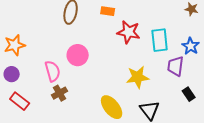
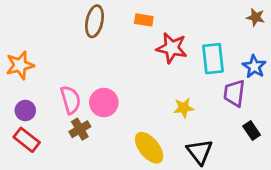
pink circle: (78, 55) -> (104, 103), moved
purple circle: (12, 74) -> (25, 110), moved
yellow star: (138, 77) -> (184, 108), size x0.7

